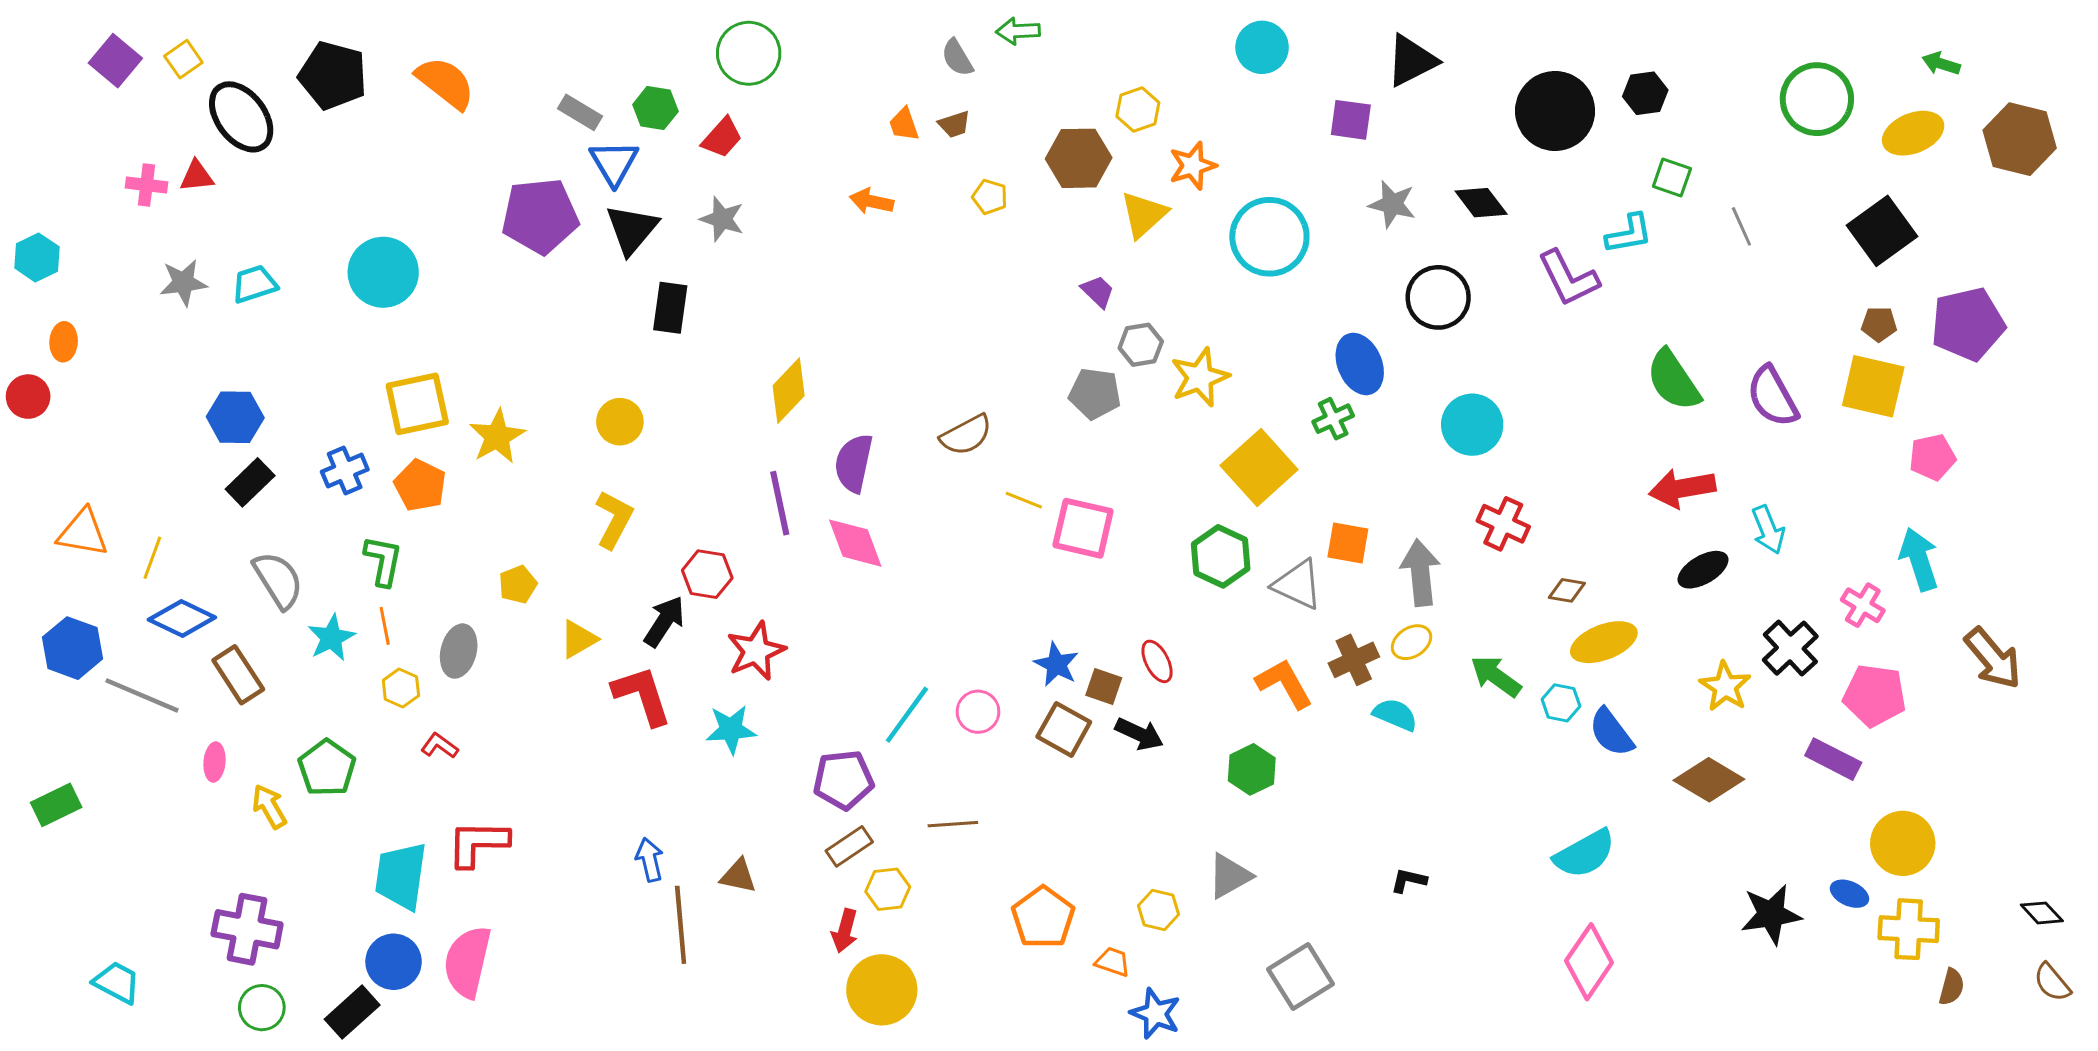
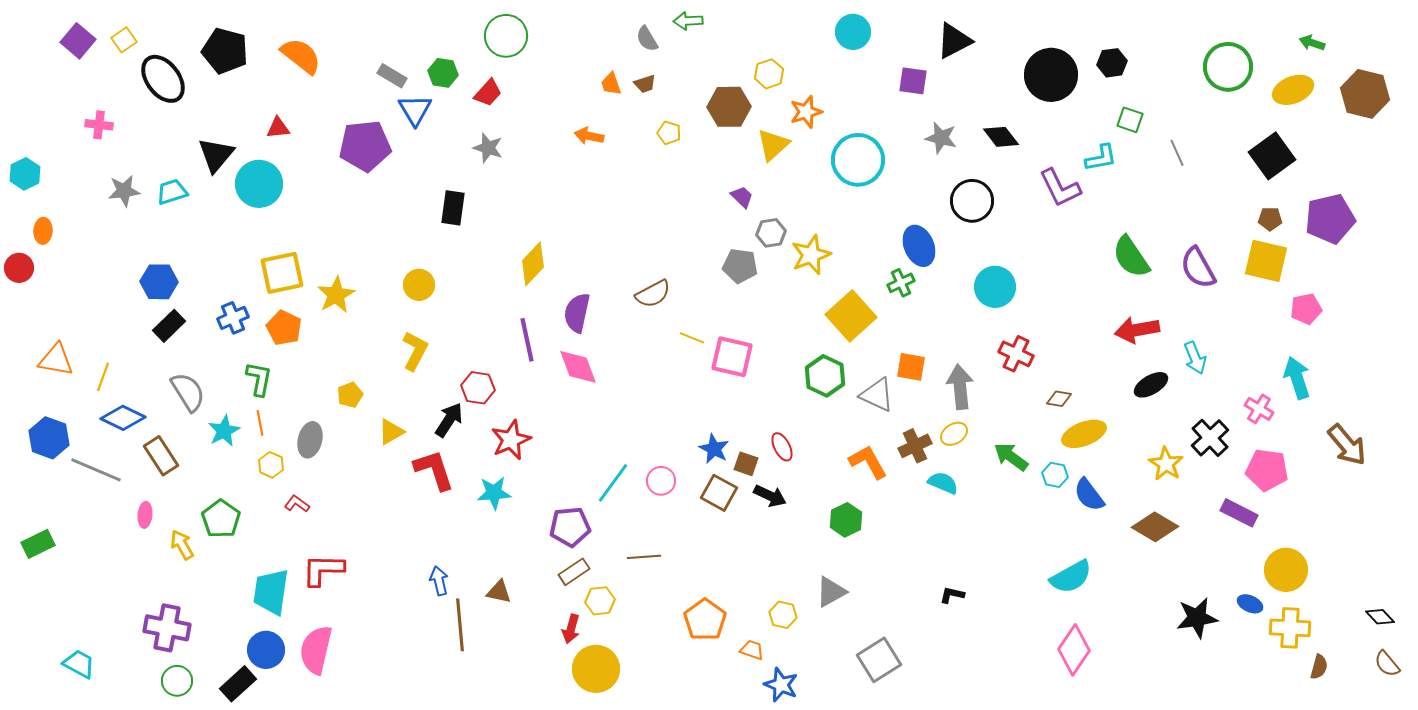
red triangle: (197, 176) -> (278, 128), moved
black triangle: (632, 229) -> (216, 155), moved

